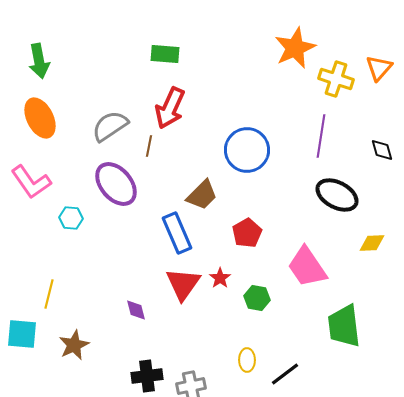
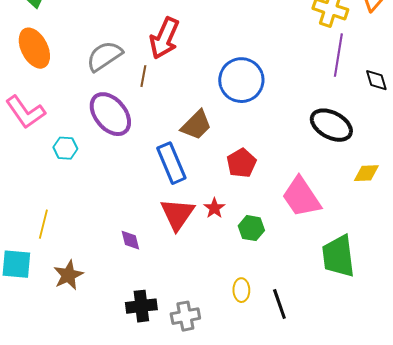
purple line: (321, 136) -> (338, 55), moved
black line: (285, 374) -> (279, 304), turned -72

